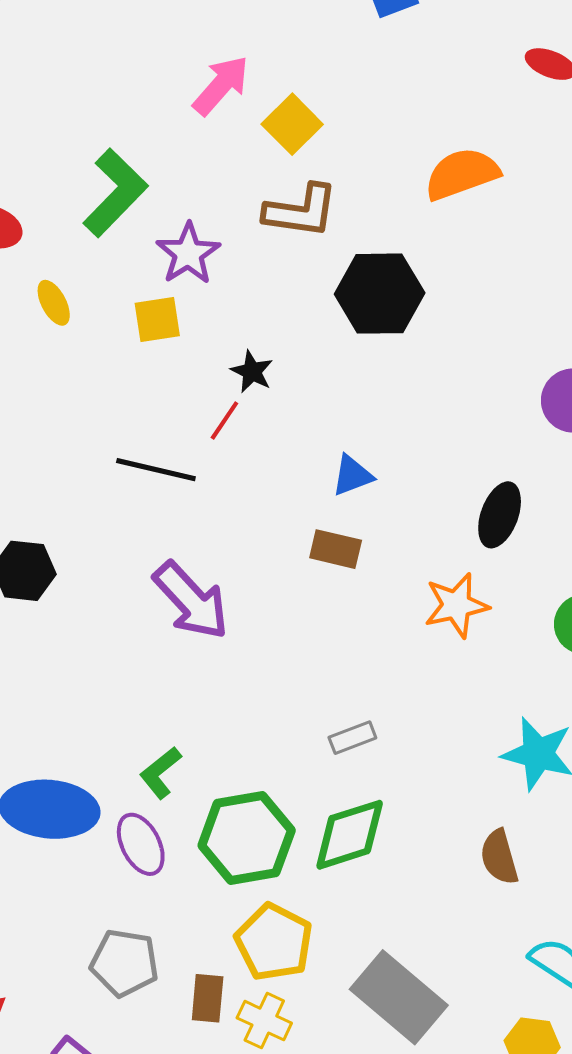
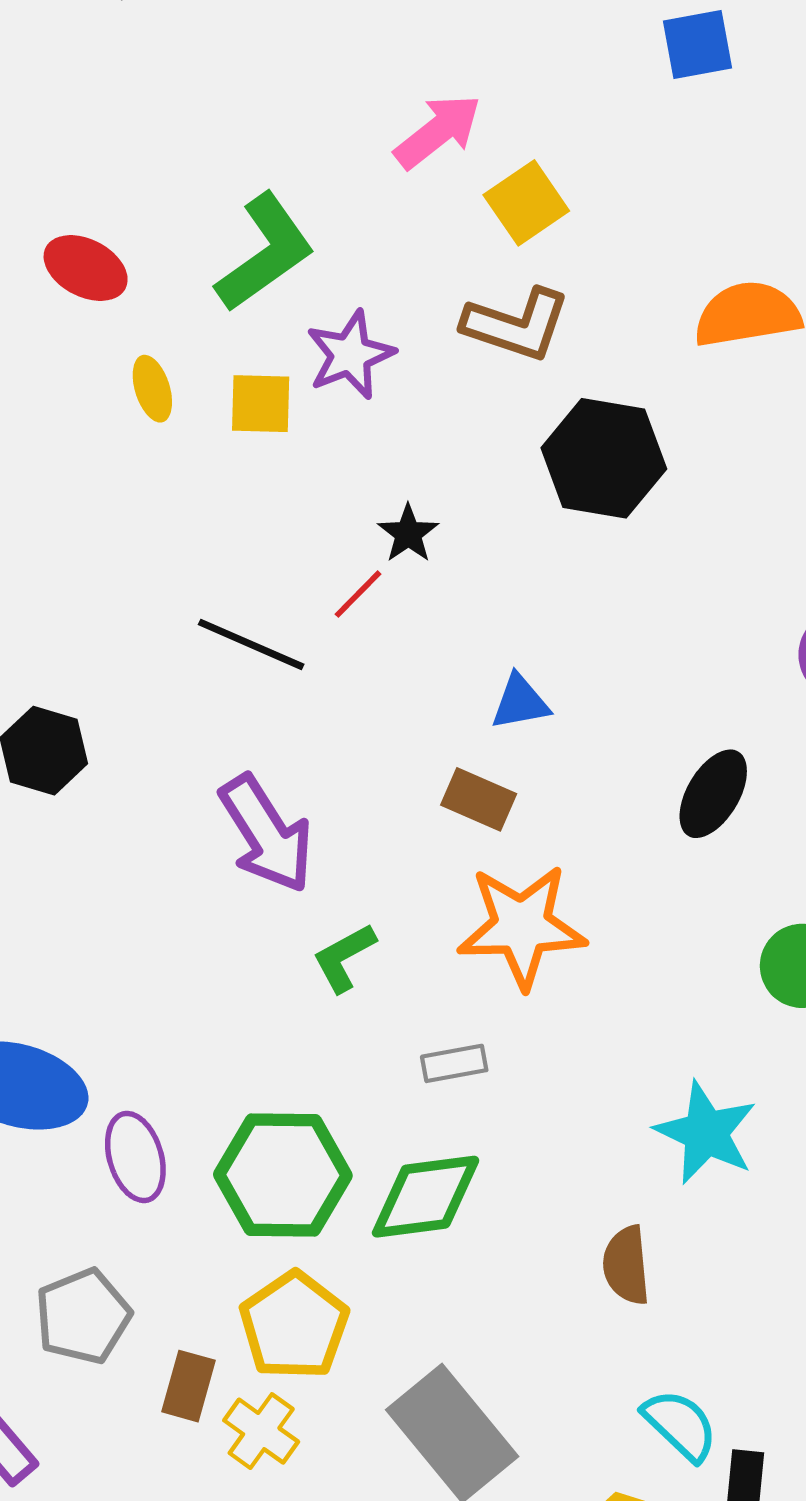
yellow square: (157, 320) -> (261, 404), moved
orange star: (456, 605) -> (522, 926), moved, size x1.4
green L-shape: (160, 773) -> (344, 958), moved
gray pentagon: (124, 963) -> (83, 1316), turned 30

